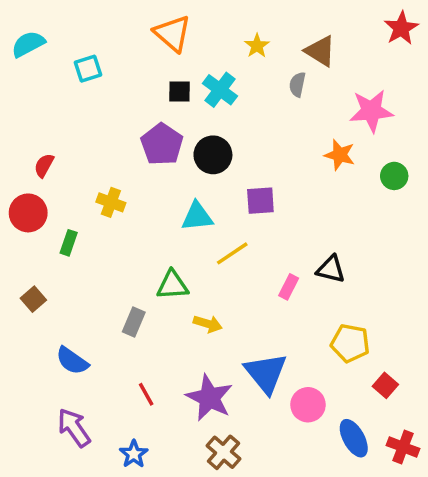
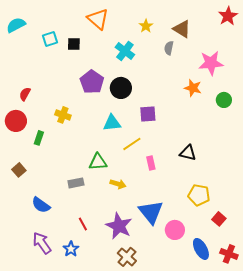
black square: (180, 92) -> (74, 44), moved
pink rectangle: (289, 287) -> (151, 163), moved, turned -40
gray rectangle: (134, 322) -> (76, 183), turned 56
blue star: (134, 454) -> (71, 249), moved

